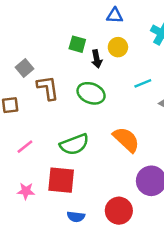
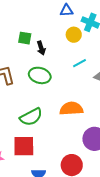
blue triangle: (115, 16) -> (66, 10), moved
yellow circle: (118, 47) -> (74, 35), moved
orange semicircle: (126, 139) -> (71, 109), turned -40

